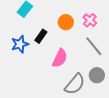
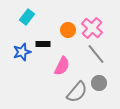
pink cross: (90, 20) -> (92, 28), size x1.5
black rectangle: (41, 36) -> (43, 44), turned 56

